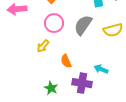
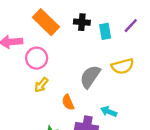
pink circle: (54, 23) -> (37, 58), moved
gray semicircle: (83, 25) -> (90, 77), moved

